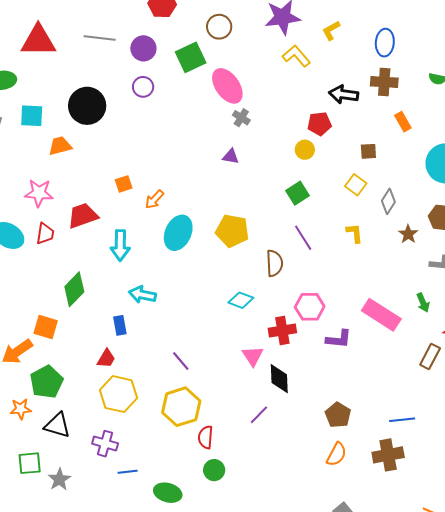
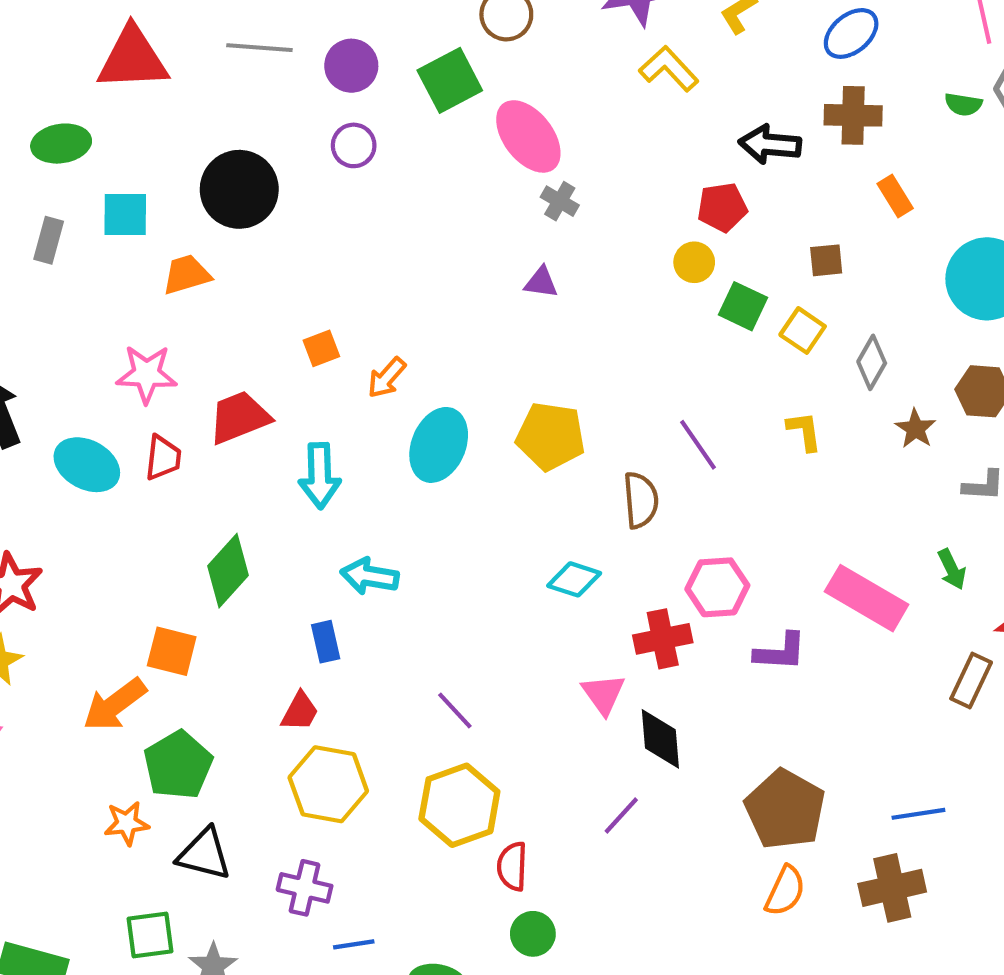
blue ellipse: (385, 43) -> (851, 33), turned 48
green square: (297, 193) -> (743, 306), moved, turned -30
brown pentagon: (338, 415) -> (785, 809), size x1.5

